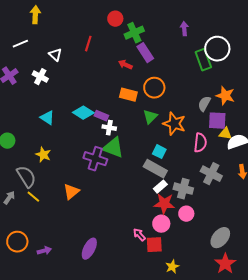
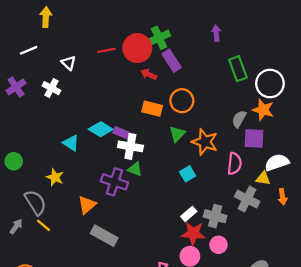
red circle: (115, 19) -> (137, 48), moved, size x1.6
red line: (88, 44) -> (106, 50), turned 63
white circle: (217, 49) -> (270, 84), moved
cyan triangle: (47, 118) -> (71, 143), moved
white cross: (109, 128) -> (130, 146), size x1.5
yellow triangle: (225, 134) -> (263, 178), moved
green triangle: (113, 148) -> (135, 169), size x0.6
cyan square: (159, 152) -> (188, 174), turned 32
gray rectangle: (155, 169) -> (104, 236), moved
orange triangle: (71, 192) -> (87, 205), moved

